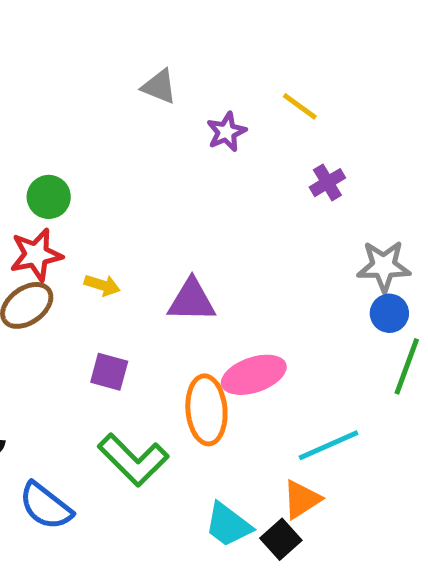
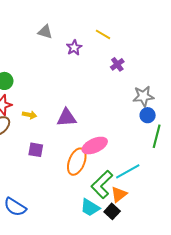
orange ellipse: (206, 410) -> (77, 162), turned 32
green L-shape: (133, 460) -> (102, 184), moved, turned 96

